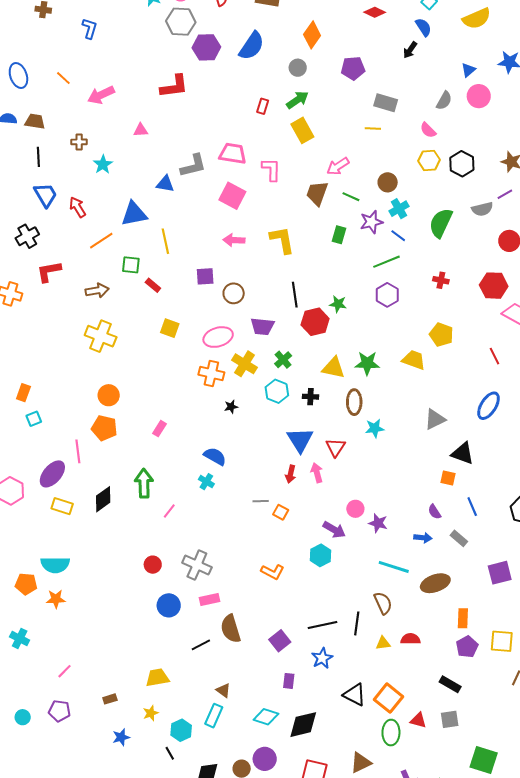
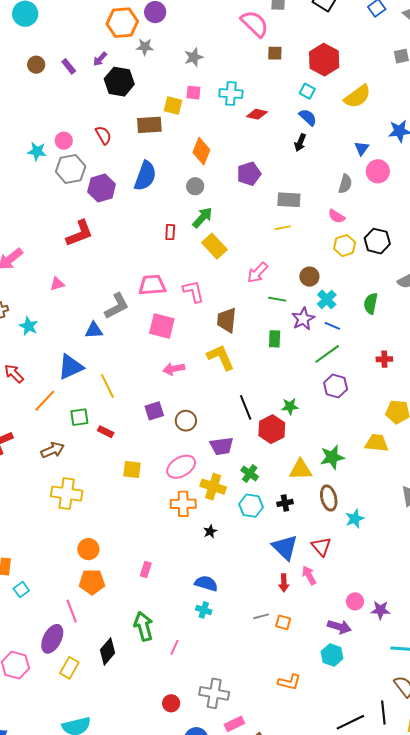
brown trapezoid: (317, 193) -> (227, 320), moved
green semicircle: (441, 223) -> (371, 304), size x0.7
yellow rectangle: (62, 506) -> (69, 668), turned -65

